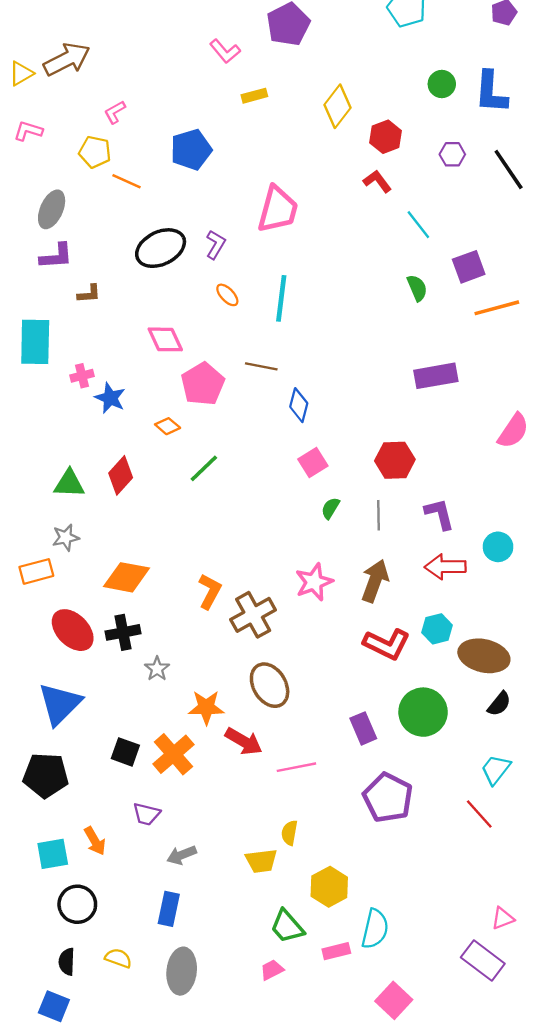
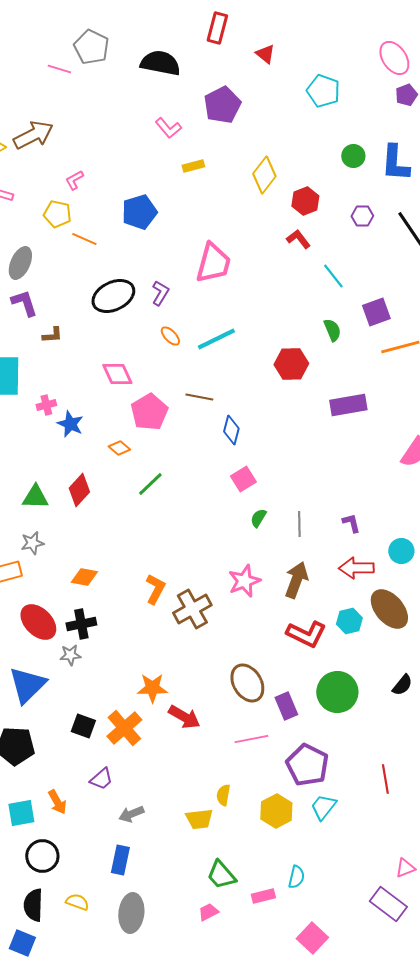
purple L-shape: (56, 256) -> (24, 303), turned -104
cyan line: (281, 298) -> (216, 339), turned 57
red hexagon: (395, 460) -> (291, 364), moved
purple L-shape: (439, 514) -> (351, 523), size x0.7
orange diamond: (127, 577) -> (84, 577), size x0.7
brown ellipse: (484, 656) -> (389, 609), moved, turned 36
gray star: (157, 669) -> (70, 655), moved, turned 30
brown ellipse: (270, 685) -> (247, 683), moved
pink line: (296, 767) -> (251, 739), moved
cyan trapezoid: (496, 769) -> (323, 807), moved
purple trapezoid: (146, 814) -> (101, 779), turned -55
red line: (479, 814) -> (385, 779), turned 32
yellow hexagon: (329, 887) -> (276, 811), moved
cyan semicircle: (375, 929) -> (296, 877), size x0.7
black semicircle: (67, 962) -> (33, 905), size x1.4

